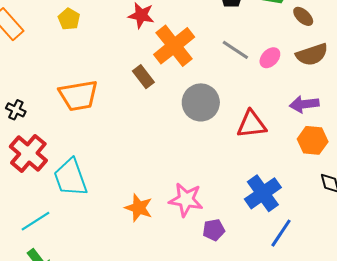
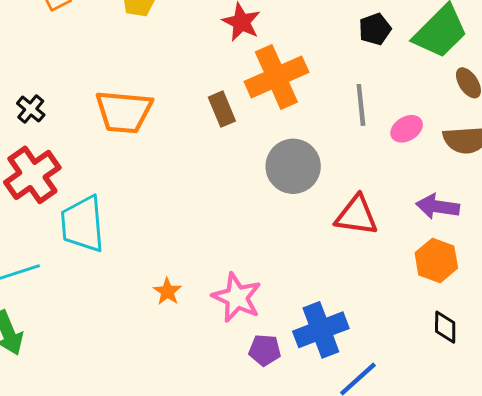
gray line: (235, 50) -> (361, 105), turned 36
blue cross: (263, 193) -> (321, 330), moved
orange star: (139, 208) -> (167, 292), size x0.7

